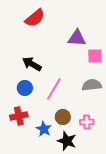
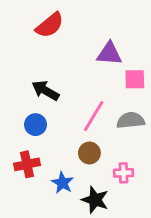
pink line: (54, 89) -> (94, 116), moved
brown circle: (63, 117) -> (89, 153), moved

